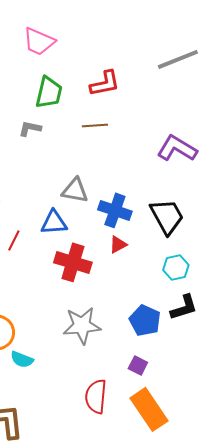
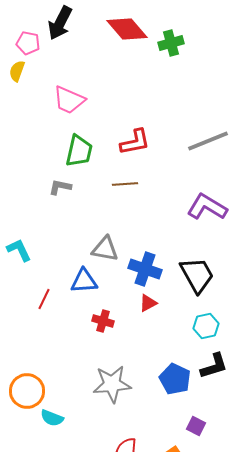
gray line: (178, 59) -> (208, 141), moved
red cross: (73, 262) -> (103, 321), size x0.6
purple square: (138, 365) -> (196, 426), moved

